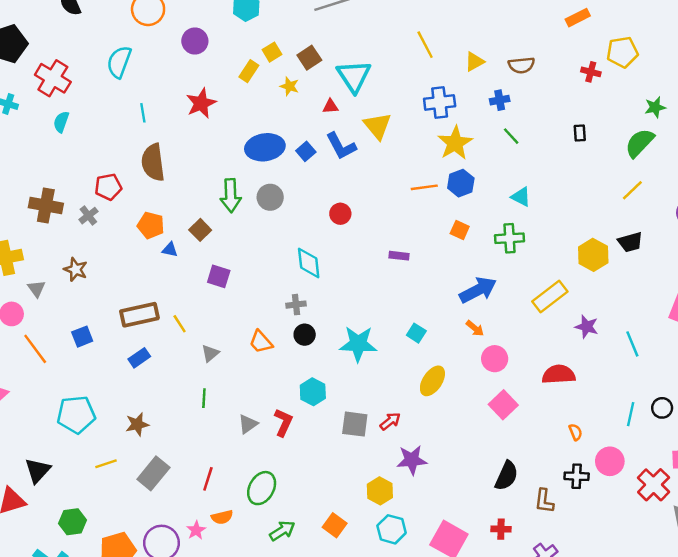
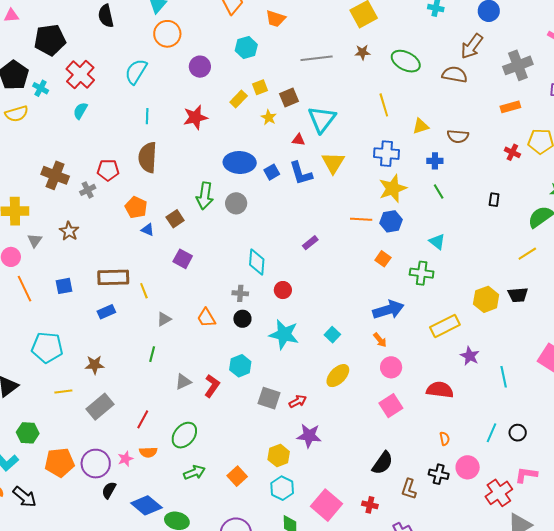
red circle: (340, 214) -> (283, 290), moved
purple rectangle: (399, 256) -> (310, 243), moved, turned -56

